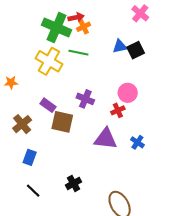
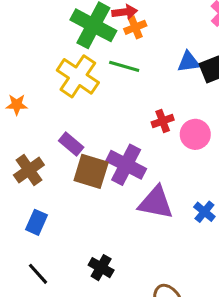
purple cross: (85, 99) -> (126, 165), moved, size x1.4
red cross: (118, 110) -> (163, 121), moved
black cross: (73, 183) -> (101, 268), turned -35

